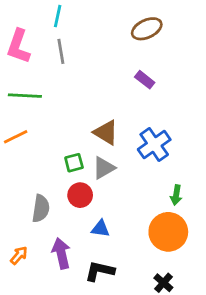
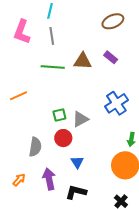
green line: (25, 96) -> (53, 67), moved
brown triangle: (106, 133) -> (83, 61), moved, turned -30
blue triangle: (100, 229) -> (77, 162), turned 48

